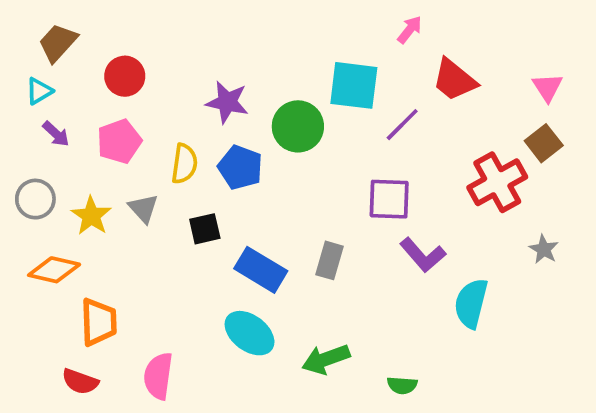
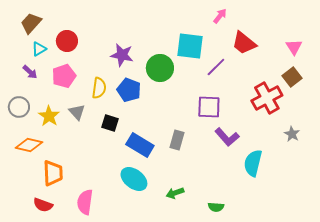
cyan triangle: (39, 91) -> (39, 49), moved
black square: (205, 229) -> (110, 123), turned 30
green arrow: (326, 359) -> (175, 193), size x0.7

